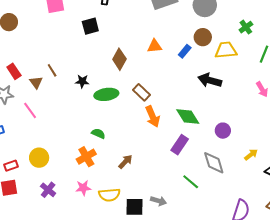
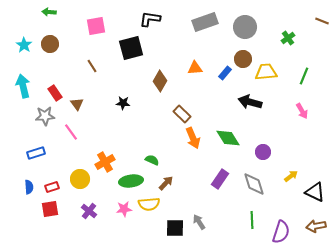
black square: (90, 26) -> (131, 48), size x1.4
green cross: (246, 27) -> (288, 38), moved
brown line: (52, 70) -> (92, 66), moved
green ellipse: (106, 94) -> (131, 181), moved
green semicircle: (98, 134) -> (152, 160), moved
purple rectangle: (180, 145) -> (220, 179), moved
orange cross: (86, 157) -> (105, 162), moved
green line: (191, 182) -> (252, 220), moved, turned 48
yellow semicircle: (109, 195) -> (149, 204), moved
gray arrow: (159, 201) -> (199, 222), turned -140

